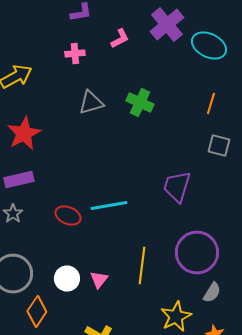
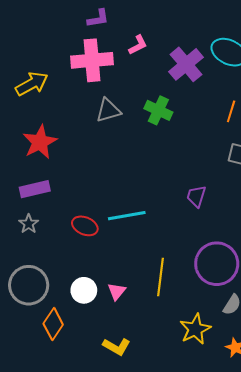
purple cross: (167, 24) -> (186, 64), moved
pink cross: (75, 54) -> (92, 60), size x2.0
purple trapezoid: (177, 186) -> (196, 196), size x0.7

